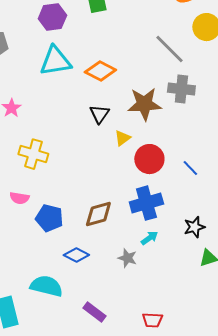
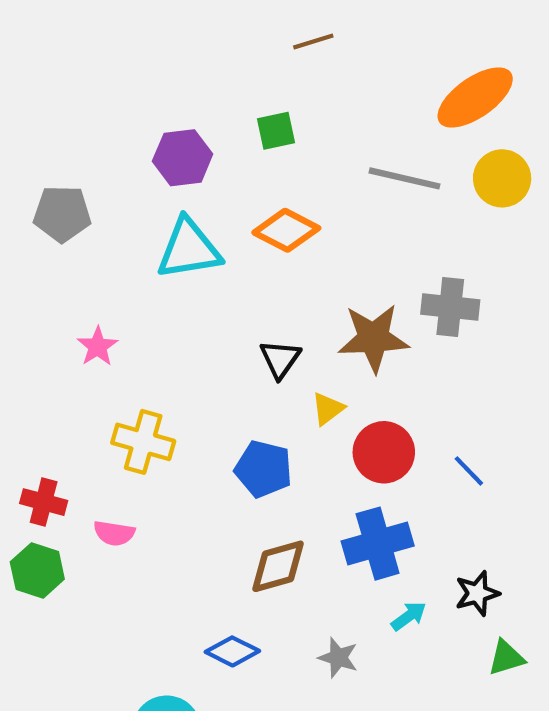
gray line: (169, 49) -> (405, 178), moved, turned -32
orange diamond: (100, 71) -> (286, 230), moved
blue pentagon: (49, 218) -> (263, 469), moved
cyan arrow: (149, 238) -> (409, 616), moved

